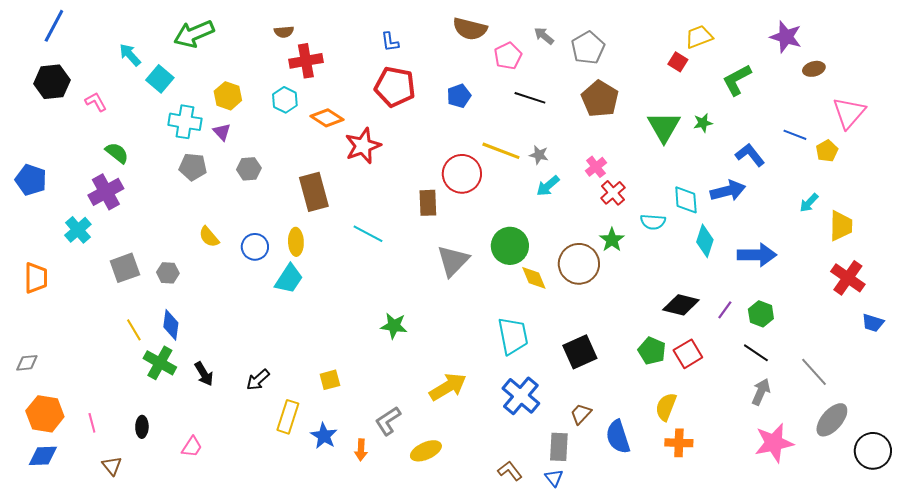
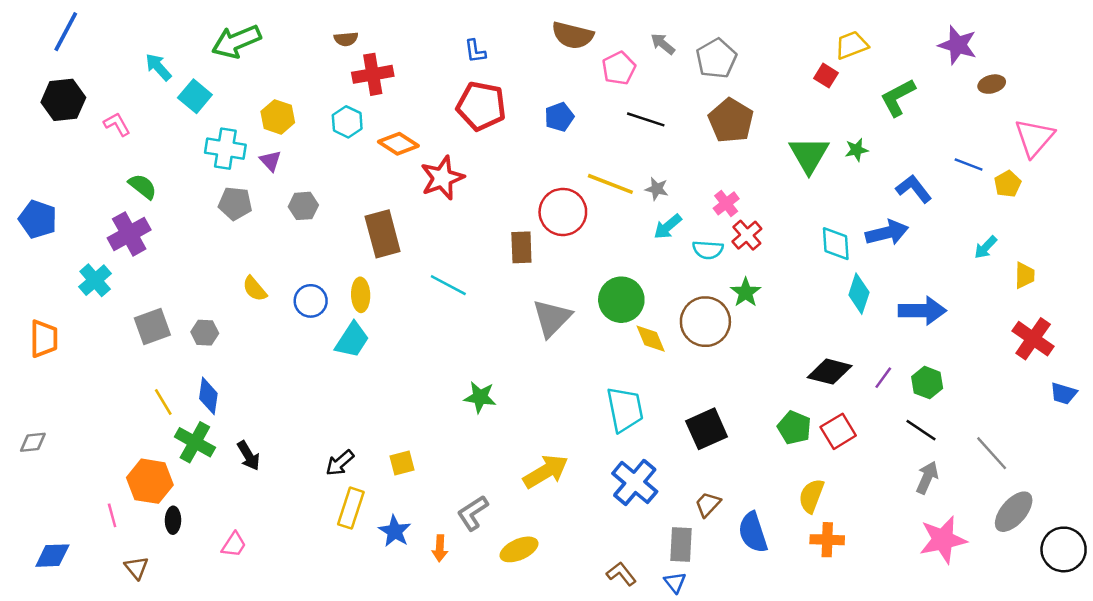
cyan semicircle: (653, 222) -> (708, 250), moved
yellow trapezoid: (841, 226) -> (1025, 275), size x0.7
black arrow: (258, 380) -> (340, 463), moved
orange hexagon: (45, 414) -> (150, 481), moved

